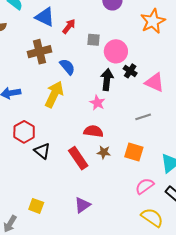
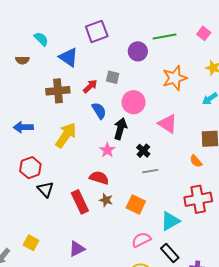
red arrow: (69, 26) -> (90, 86), moved
gray square: (94, 40) -> (113, 77), moved
blue semicircle: (67, 67) -> (99, 111), moved
black cross: (130, 71) -> (143, 151), moved
pink triangle: (154, 82) -> (168, 124), moved

